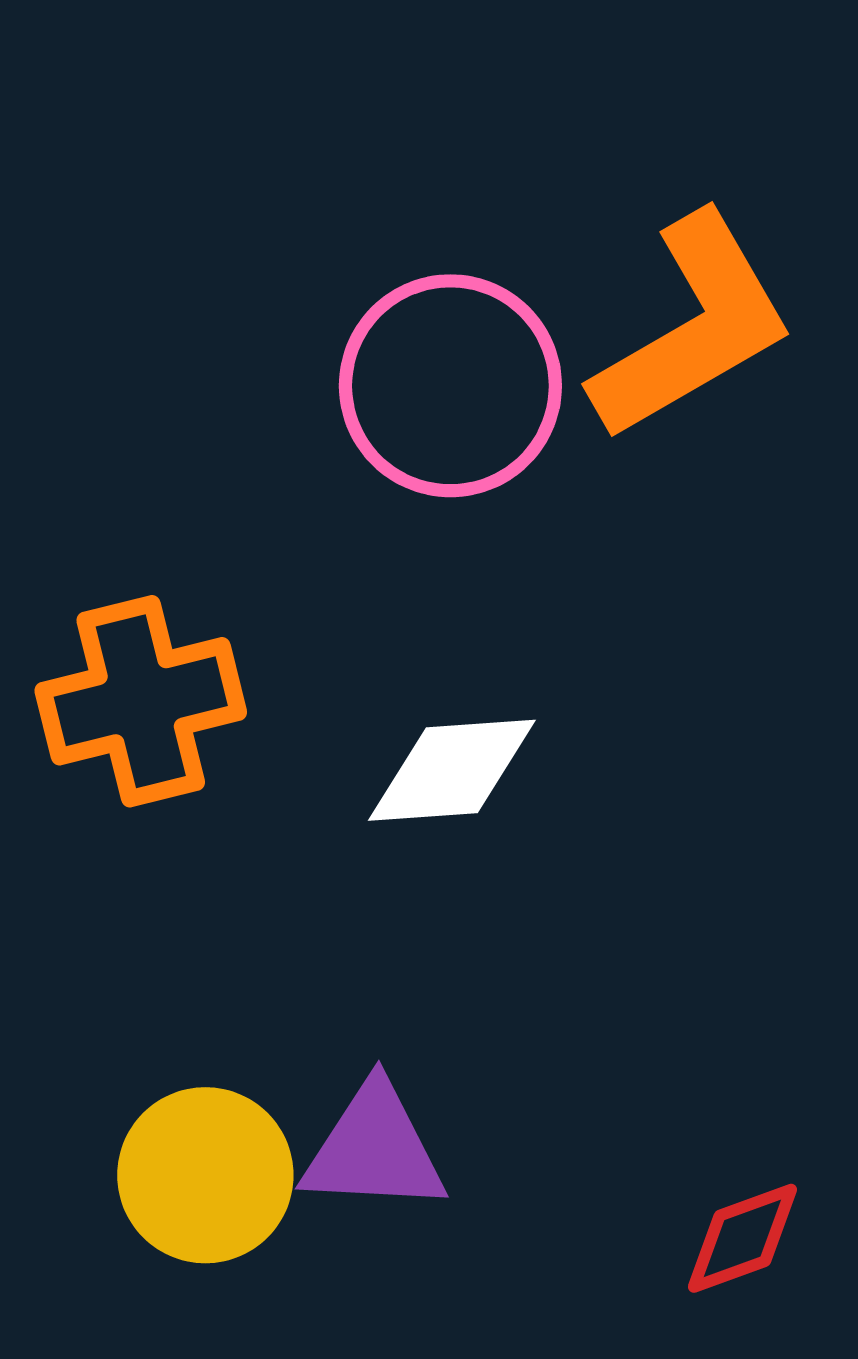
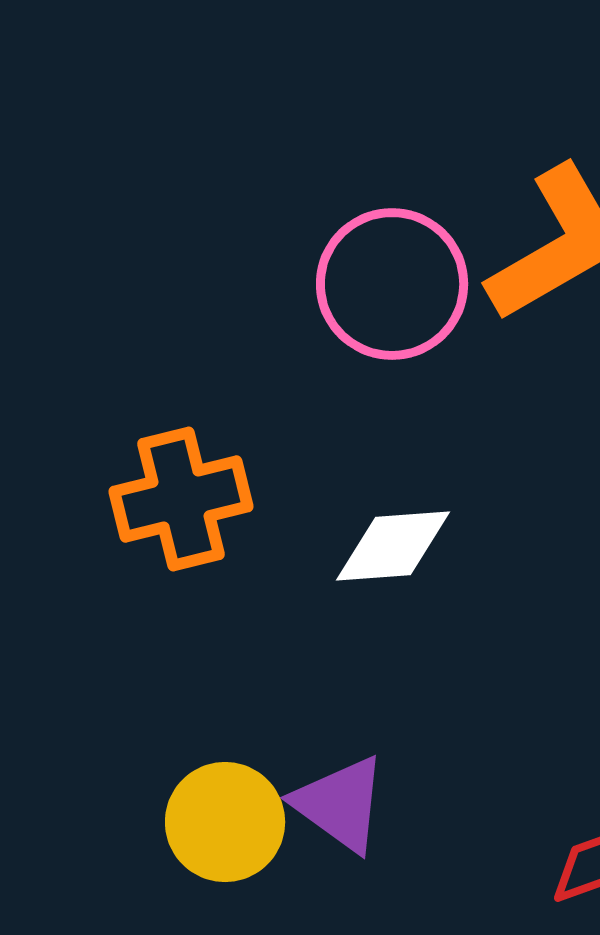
purple triangle: (374, 1149) -> (340, 804), turned 33

